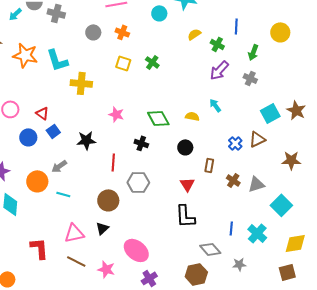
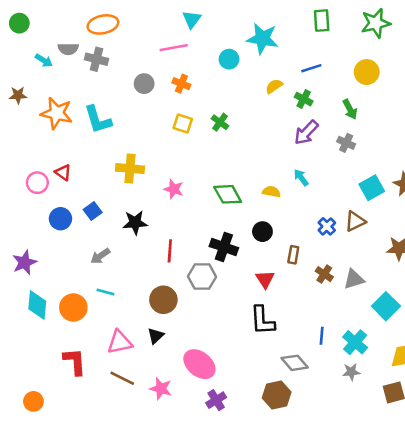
cyan arrow: (15, 14) -> (44, 60), turned -104
blue line: (236, 26) -> (311, 68), moved, turned 70
yellow circle: (280, 32) -> (367, 72), moved
green arrow: (253, 52) -> (350, 109), turned -49
yellow cross: (81, 83) -> (130, 169), moved
red triangle: (42, 113) -> (63, 172), moved
black cross: (141, 143) -> (224, 247), moved, size x1.5
orange circle: (37, 181) -> (73, 307), moved
gray star: (239, 264) -> (351, 372), moved

